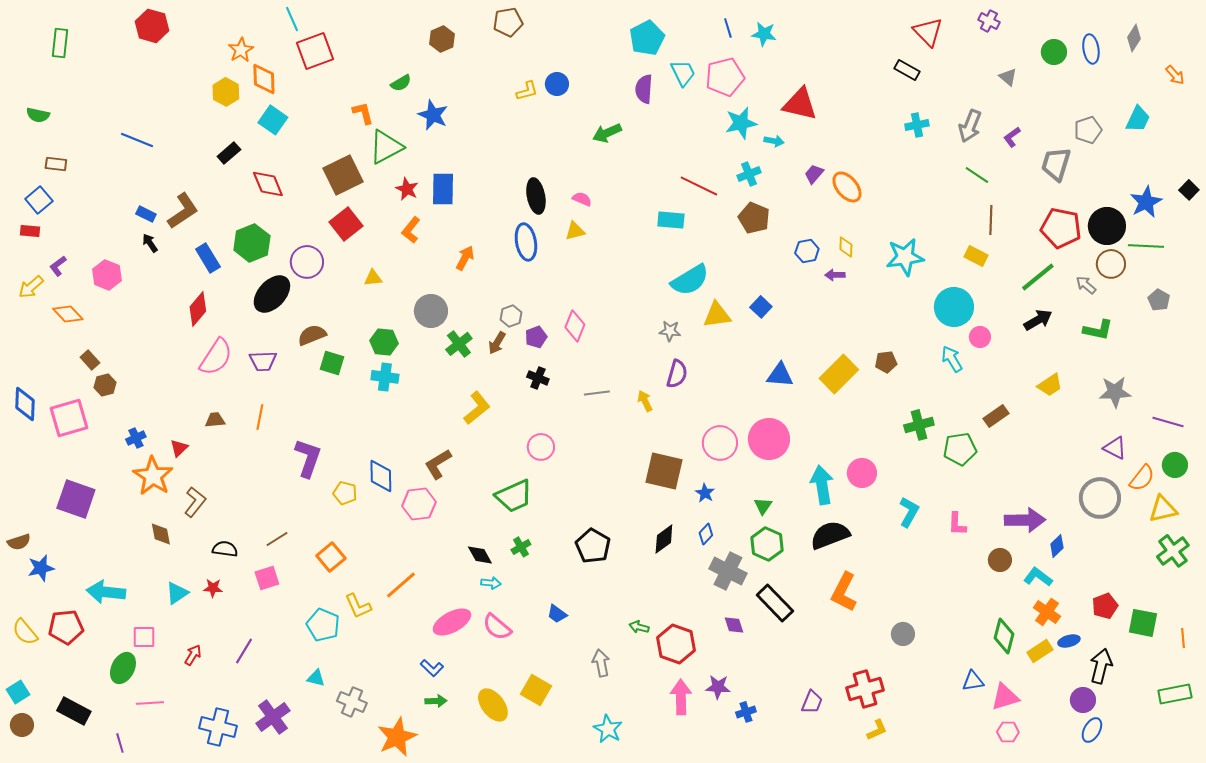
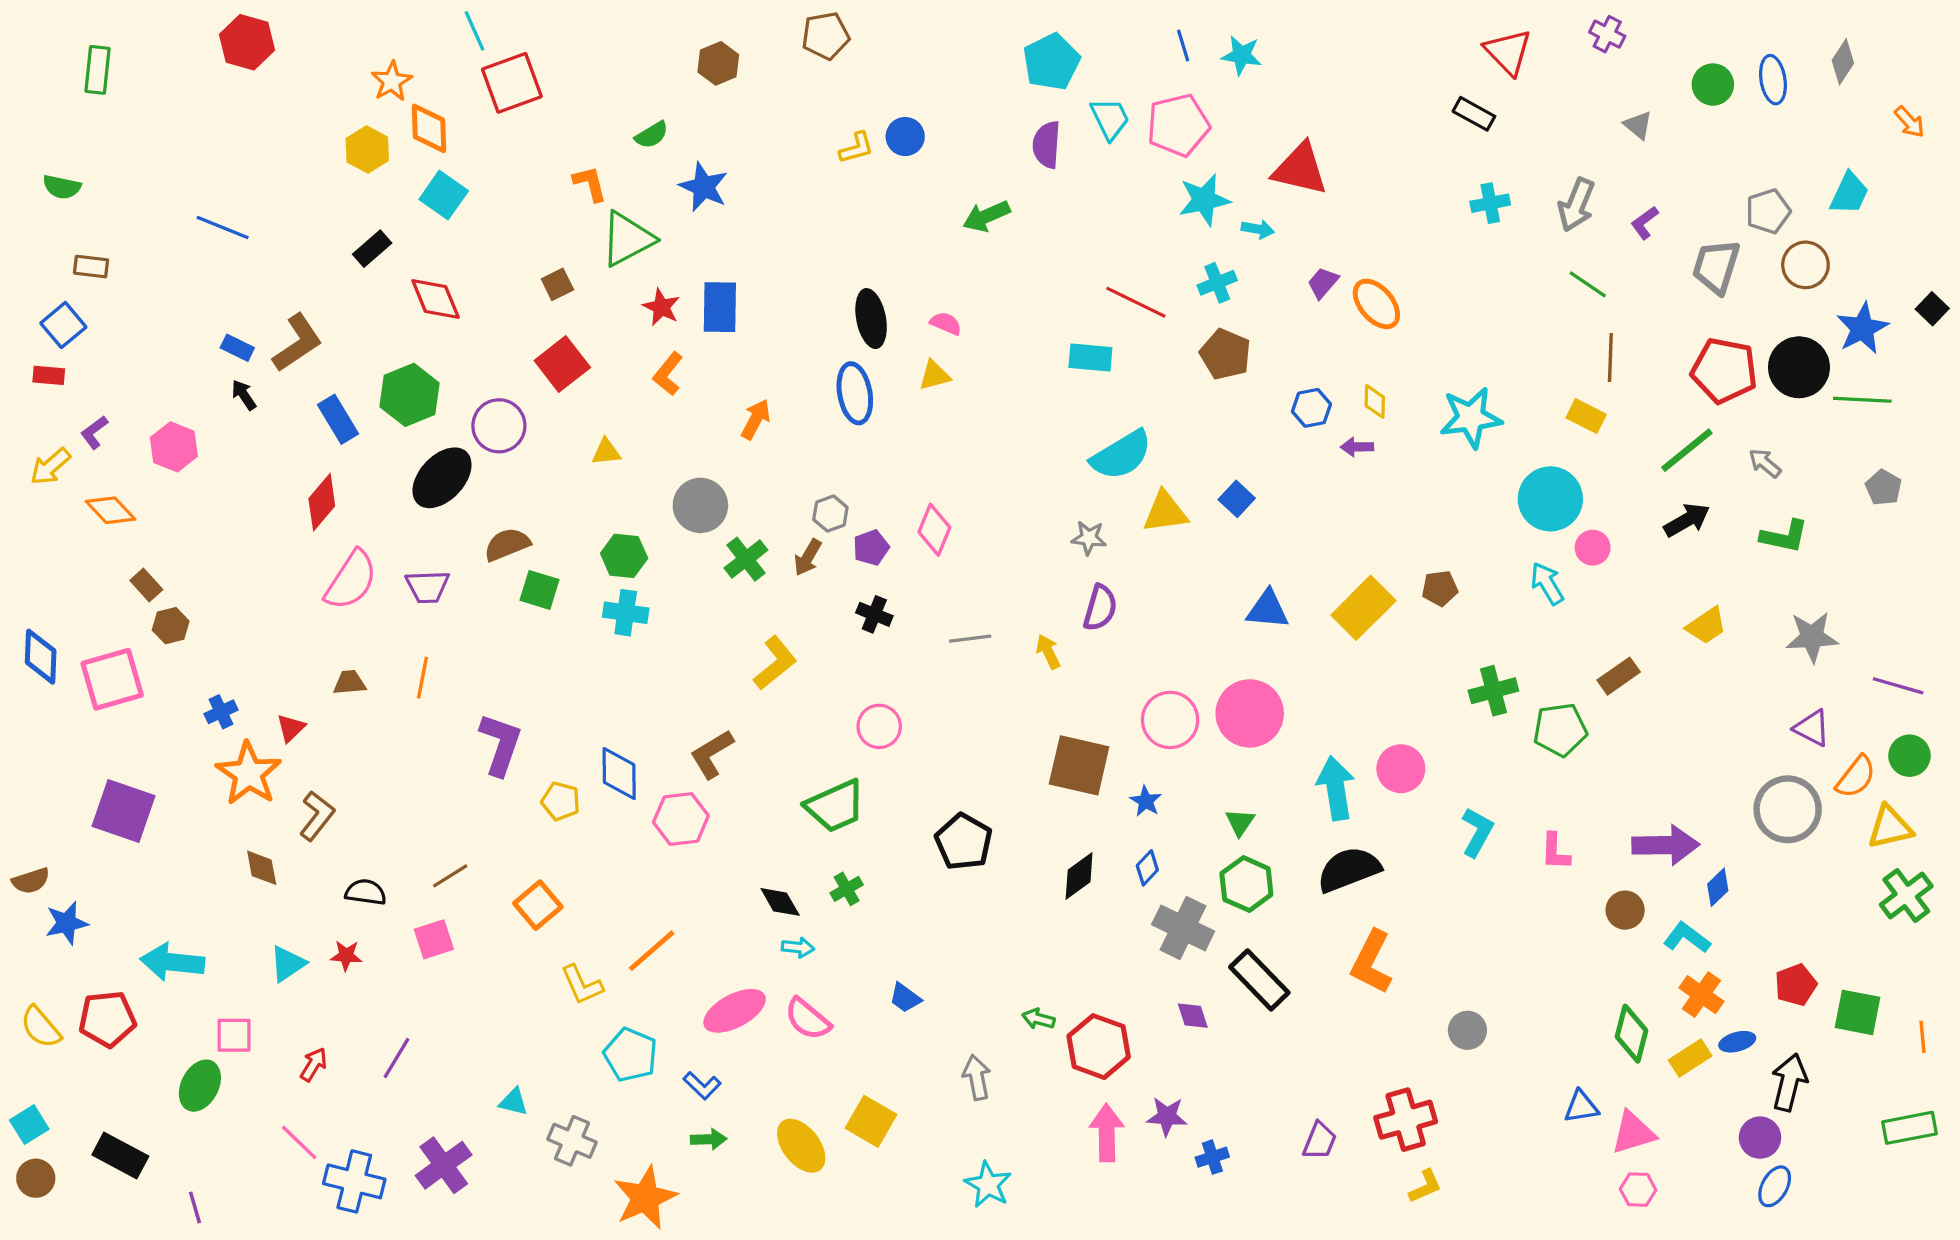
brown square: (343, 175) -> (557, 284), size x0.5
brown circle: (1111, 264) -> (1805, 265), moved
black pentagon: (593, 546) -> (964, 842), moved
cyan pentagon: (323, 625) -> (631, 1055), moved
pink line: (150, 703) -> (299, 1142), moved, turned 48

